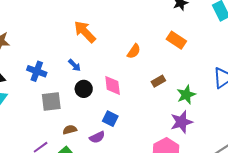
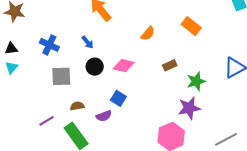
pink diamond: (113, 85) -> (124, 66), turned -75

